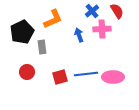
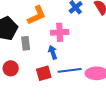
pink cross: (102, 29) -> (60, 32), moved
blue arrow: (79, 35) -> (53, 52), moved

